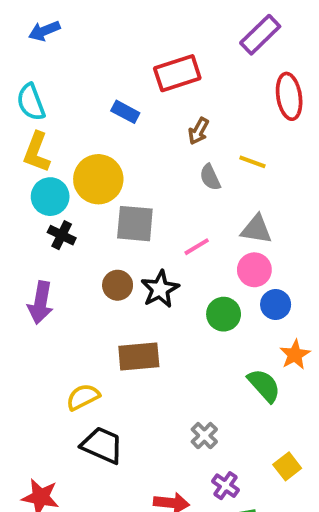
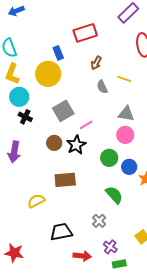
blue rectangle: (125, 112) -> (58, 53), turned 40
yellow circle: (98, 179) -> (48, 74), moved
gray square: (135, 224) -> (63, 111), turned -35
pink line: (197, 247) -> (86, 125), moved
blue circle: (276, 304) -> (129, 167), moved
green semicircle: (264, 385) -> (114, 195), moved
black trapezoid: (102, 445) -> (61, 232), moved, turned -35

